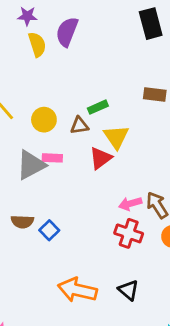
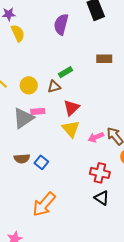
purple semicircle: (67, 32) -> (61, 24), moved
yellow triangle: (116, 137) -> (71, 129), moved
red cross: (129, 233) -> (100, 173), moved
orange arrow: (77, 290) -> (44, 204), moved, turned -56

